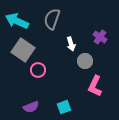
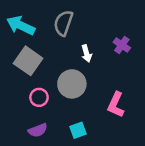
gray circle: (85, 61) -> (72, 84), moved, size x1.5
pink circle: (38, 70) -> (39, 97), moved

